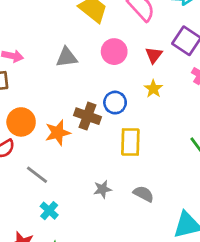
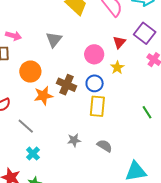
pink circle: (114, 52) -> (94, 54), moved
gray triangle: (67, 57) -> (54, 40), turned -48
blue circle: (115, 103) -> (95, 83), moved
orange circle: (21, 122) -> (30, 72), moved

